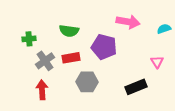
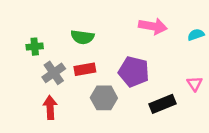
purple pentagon: (104, 47) -> (134, 72), moved
pink triangle: (157, 62) -> (195, 84), moved

